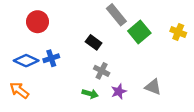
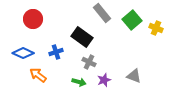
green square: (139, 32) -> (132, 20), moved
black rectangle: (94, 42) -> (82, 37), size x1.5
blue cross: (51, 58) -> (56, 52), moved
orange arrow: (19, 90) -> (38, 75), moved

